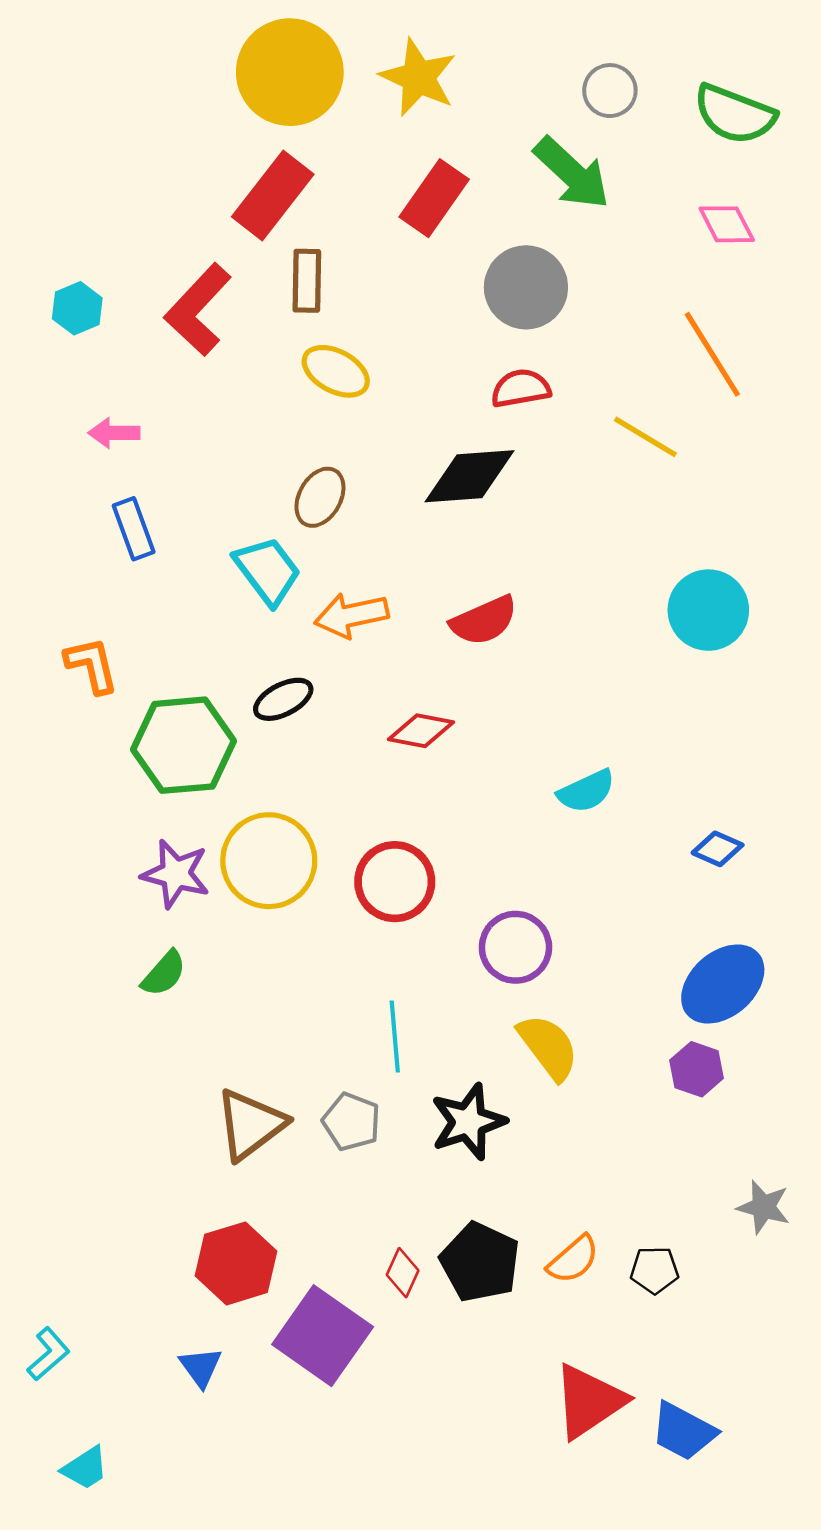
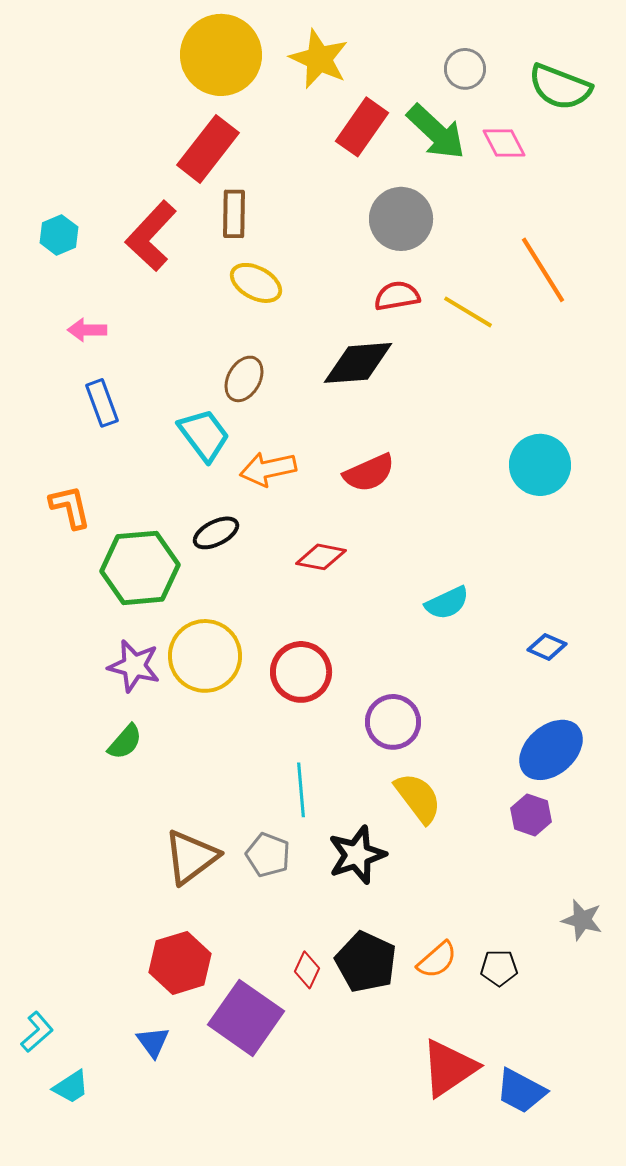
red rectangle: (434, 198) -> (362, 127), moved
pink diamond: (727, 224) -> (504, 143), moved
yellow line: (645, 437) -> (468, 312), moved
cyan trapezoid: (85, 1468) -> (71, 1087), moved

